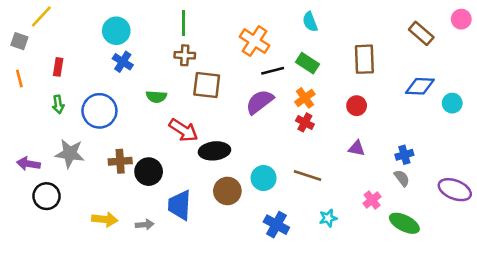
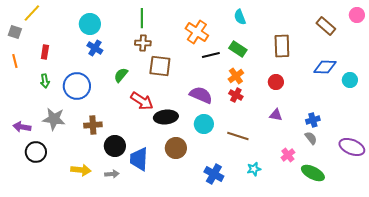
green semicircle: (156, 97) -> (121, 75), turned 126
purple semicircle: (260, 102) -> (201, 95), moved, turned 60
black circle: (149, 172) -> (115, 146), moved
cyan circle: (264, 178) -> (204, 124), moved

